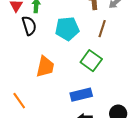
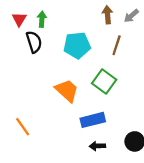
orange trapezoid: (45, 67) -> (67, 91), moved, turned -60

